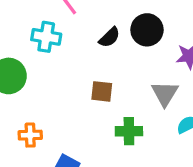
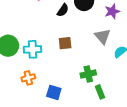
cyan cross: (46, 37) -> (33, 49), moved
green cross: (129, 131) -> (88, 74), moved

